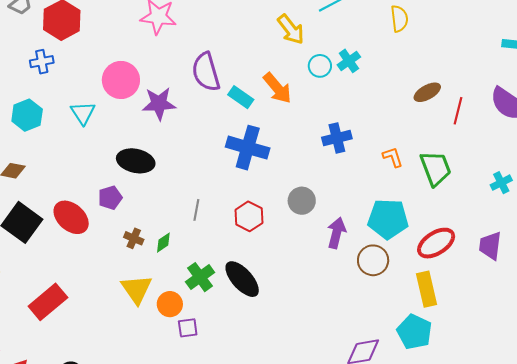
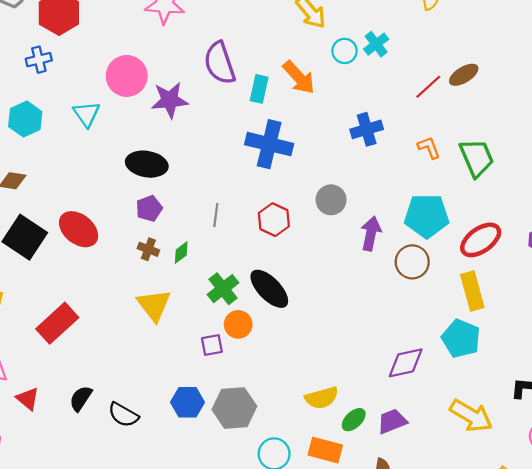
cyan rectangle: (241, 97) -> (259, 89), turned 70
red line: (458, 111) -> (428, 87), moved, turned 36
purple pentagon: (110, 198) -> (149, 208), moved
orange circle: (170, 304) -> (238, 324), moved

